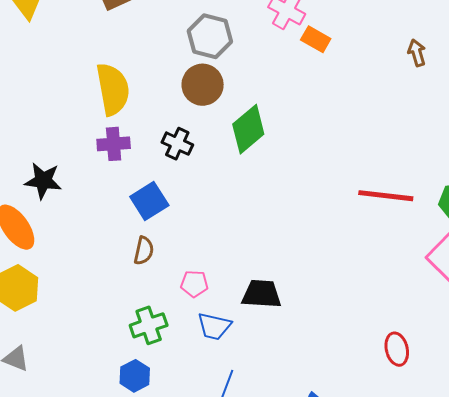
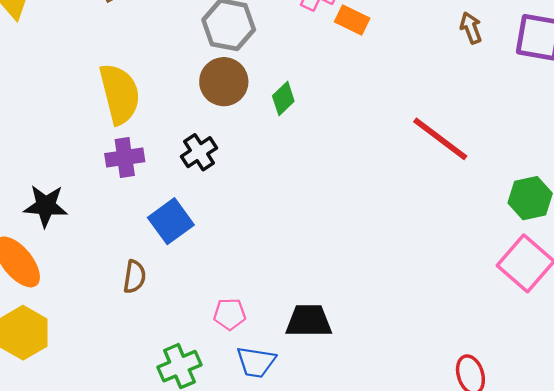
green diamond: (248, 129) -> (283, 98), moved, size x0.6
black cross: (177, 144) -> (199, 152), turned 36
red line: (386, 196) -> (440, 139), moved, turned 34
brown semicircle: (144, 251) -> (134, 277), moved

